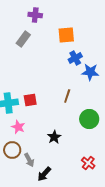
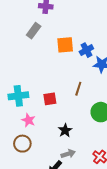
orange square: (66, 35) -> (65, 45), moved
red square: (30, 100) -> (50, 99), moved
gray arrow: (29, 160) -> (68, 154), moved, turned -80

